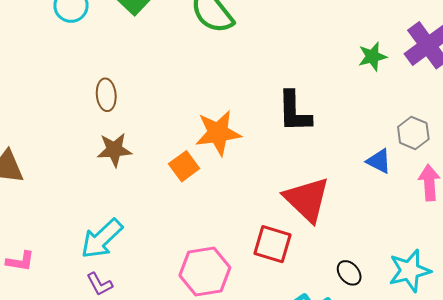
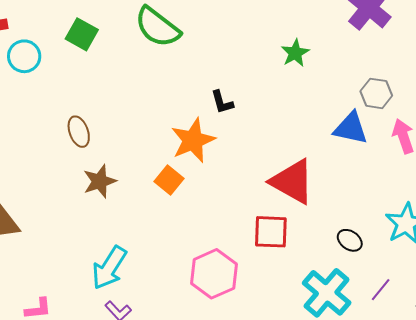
green star: (372, 56) -> (295, 53), moved
black L-shape: (294, 112) -> (222, 102), moved, size x0.6
blue triangle: (379, 161) -> (351, 128), size x1.4

